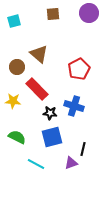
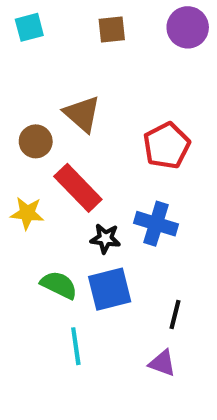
cyan square: (14, 21) -> (29, 27), moved
green semicircle: (17, 137) -> (59, 285), moved
purple triangle: (71, 163) -> (162, 363), moved, turned 40
cyan line: (36, 164) -> (76, 346), turned 54

